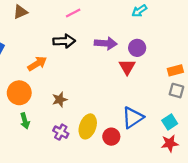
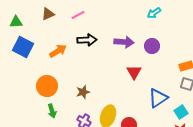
pink line: (73, 13) -> (78, 15), moved
orange arrow: (37, 64) -> (58, 51), moved
red triangle: (127, 67) -> (134, 72), moved
blue triangle: (133, 117) -> (158, 98), moved

